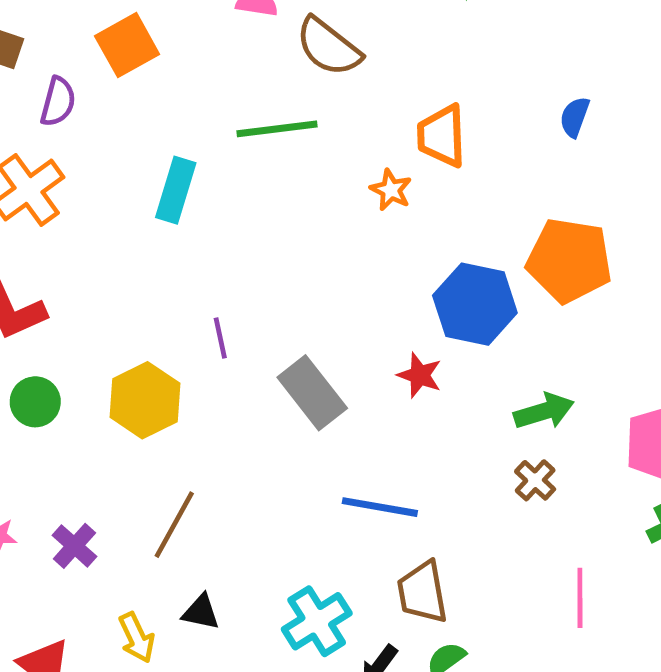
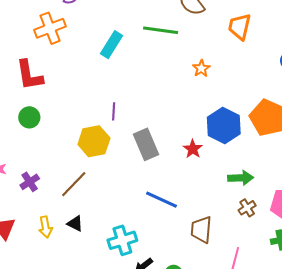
orange trapezoid: (442, 136) -> (240, 27), moved
yellow hexagon: (145, 400) -> (94, 141), moved
brown cross: (535, 480) -> (247, 208), moved
brown trapezoid: (422, 592) -> (201, 230), moved

